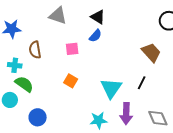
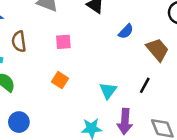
blue semicircle: (95, 36) -> (126, 31), moved
cyan triangle: (111, 88) -> (108, 91), size x0.7

